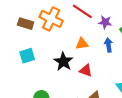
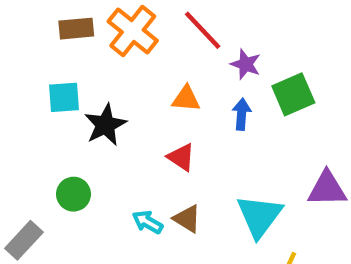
brown rectangle: (26, 24) -> (76, 29), turned -35
black star: (63, 62) -> (105, 125), moved

